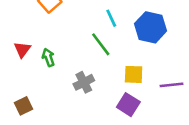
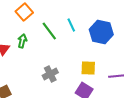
green line: (101, 44) -> (49, 31), moved
green arrow: (48, 57) -> (22, 41), moved, turned 32

